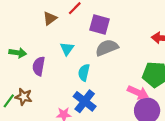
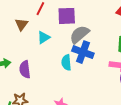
cyan triangle: (67, 49) -> (44, 37), moved, turned 40
blue cross: (85, 101) -> (83, 52), moved

